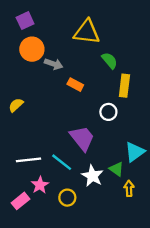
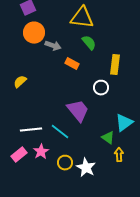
green semicircle: (110, 61) -> (89, 43), moved
white star: (92, 176) -> (86, 168), moved
pink rectangle: (20, 201) -> (19, 155), moved

